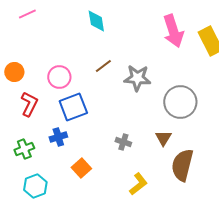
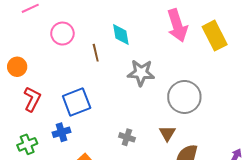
cyan diamond: (96, 21) -> (121, 35), moved
brown line: (103, 66) -> (96, 53), moved, turned -66
pink circle: (59, 77) -> (62, 34), moved

